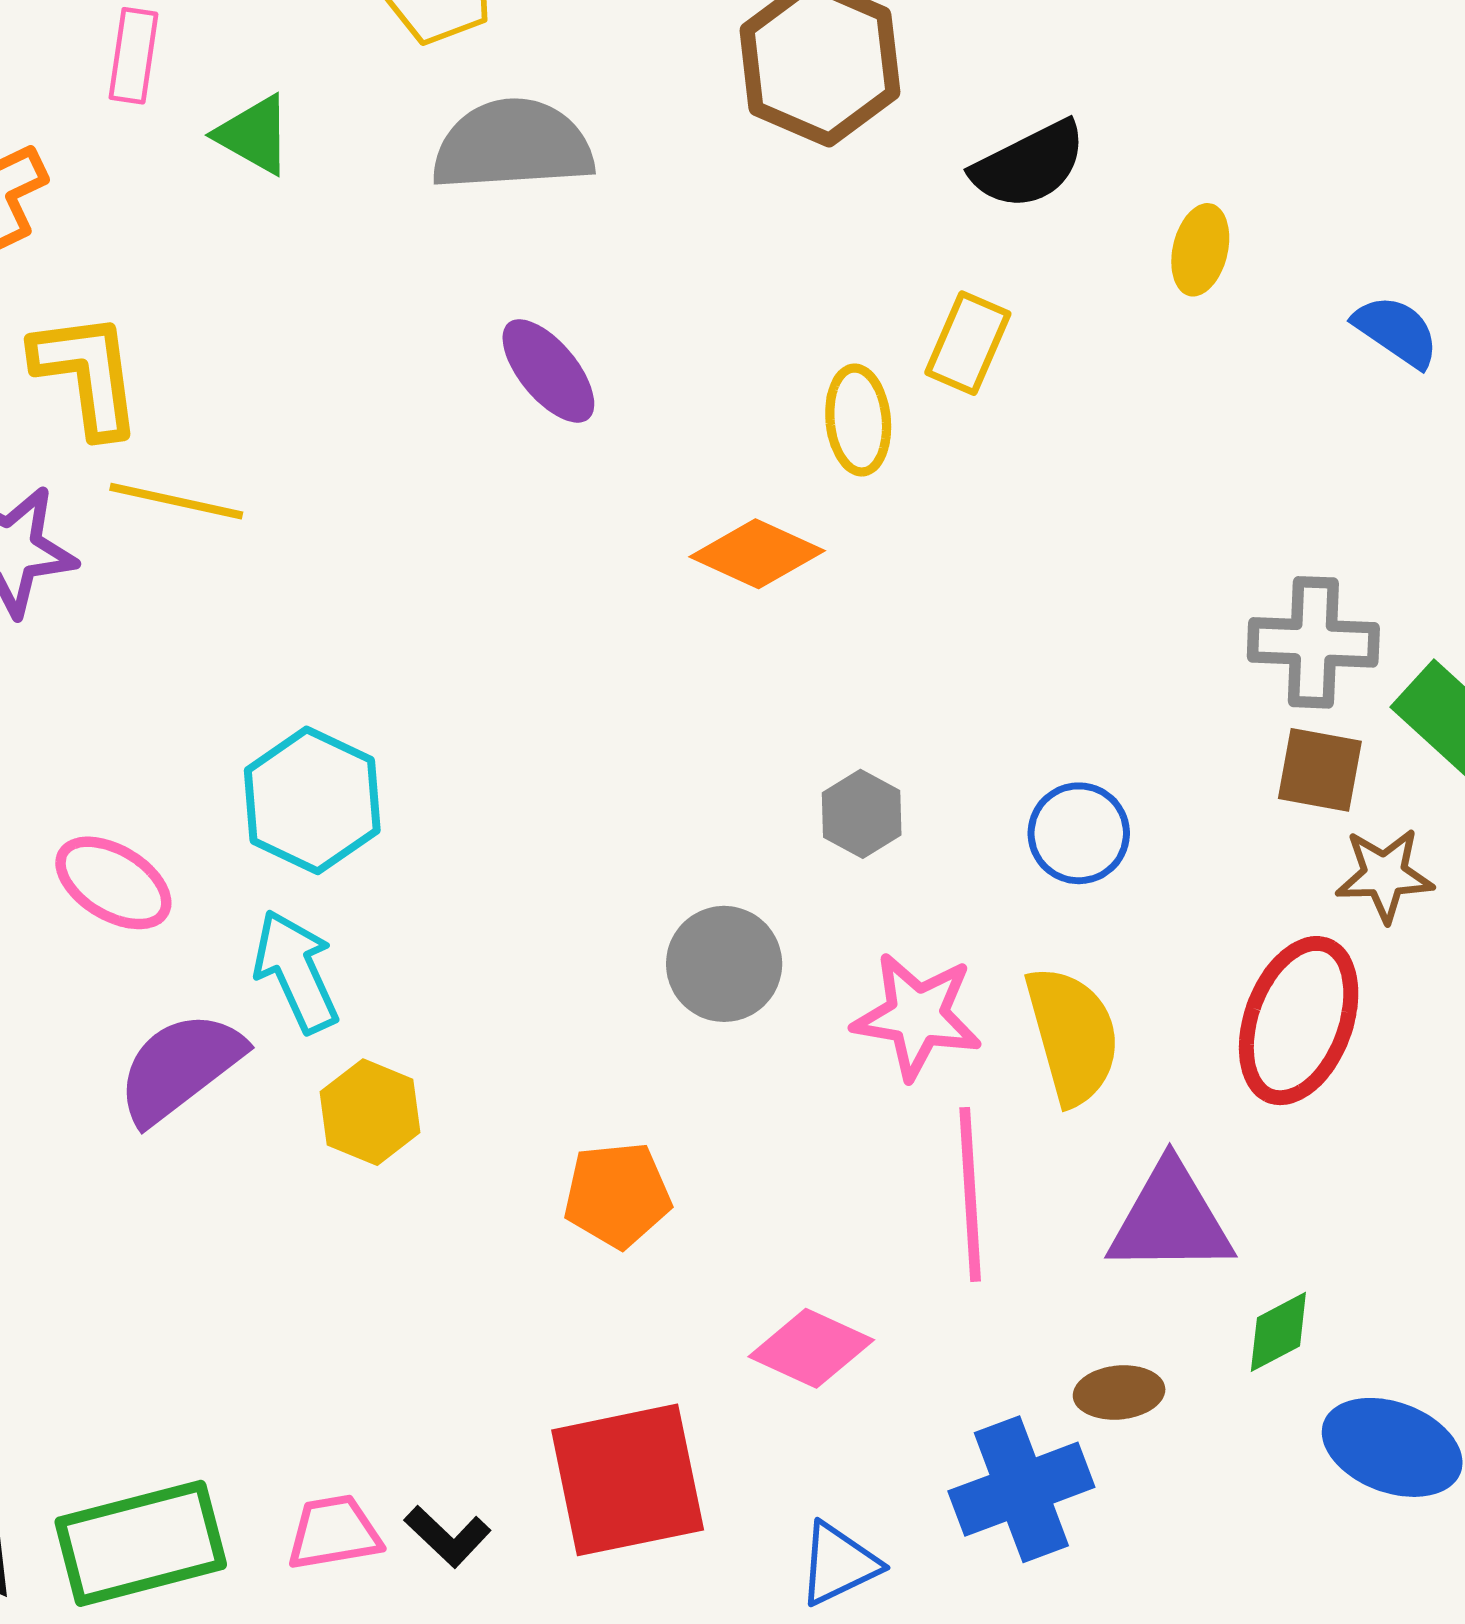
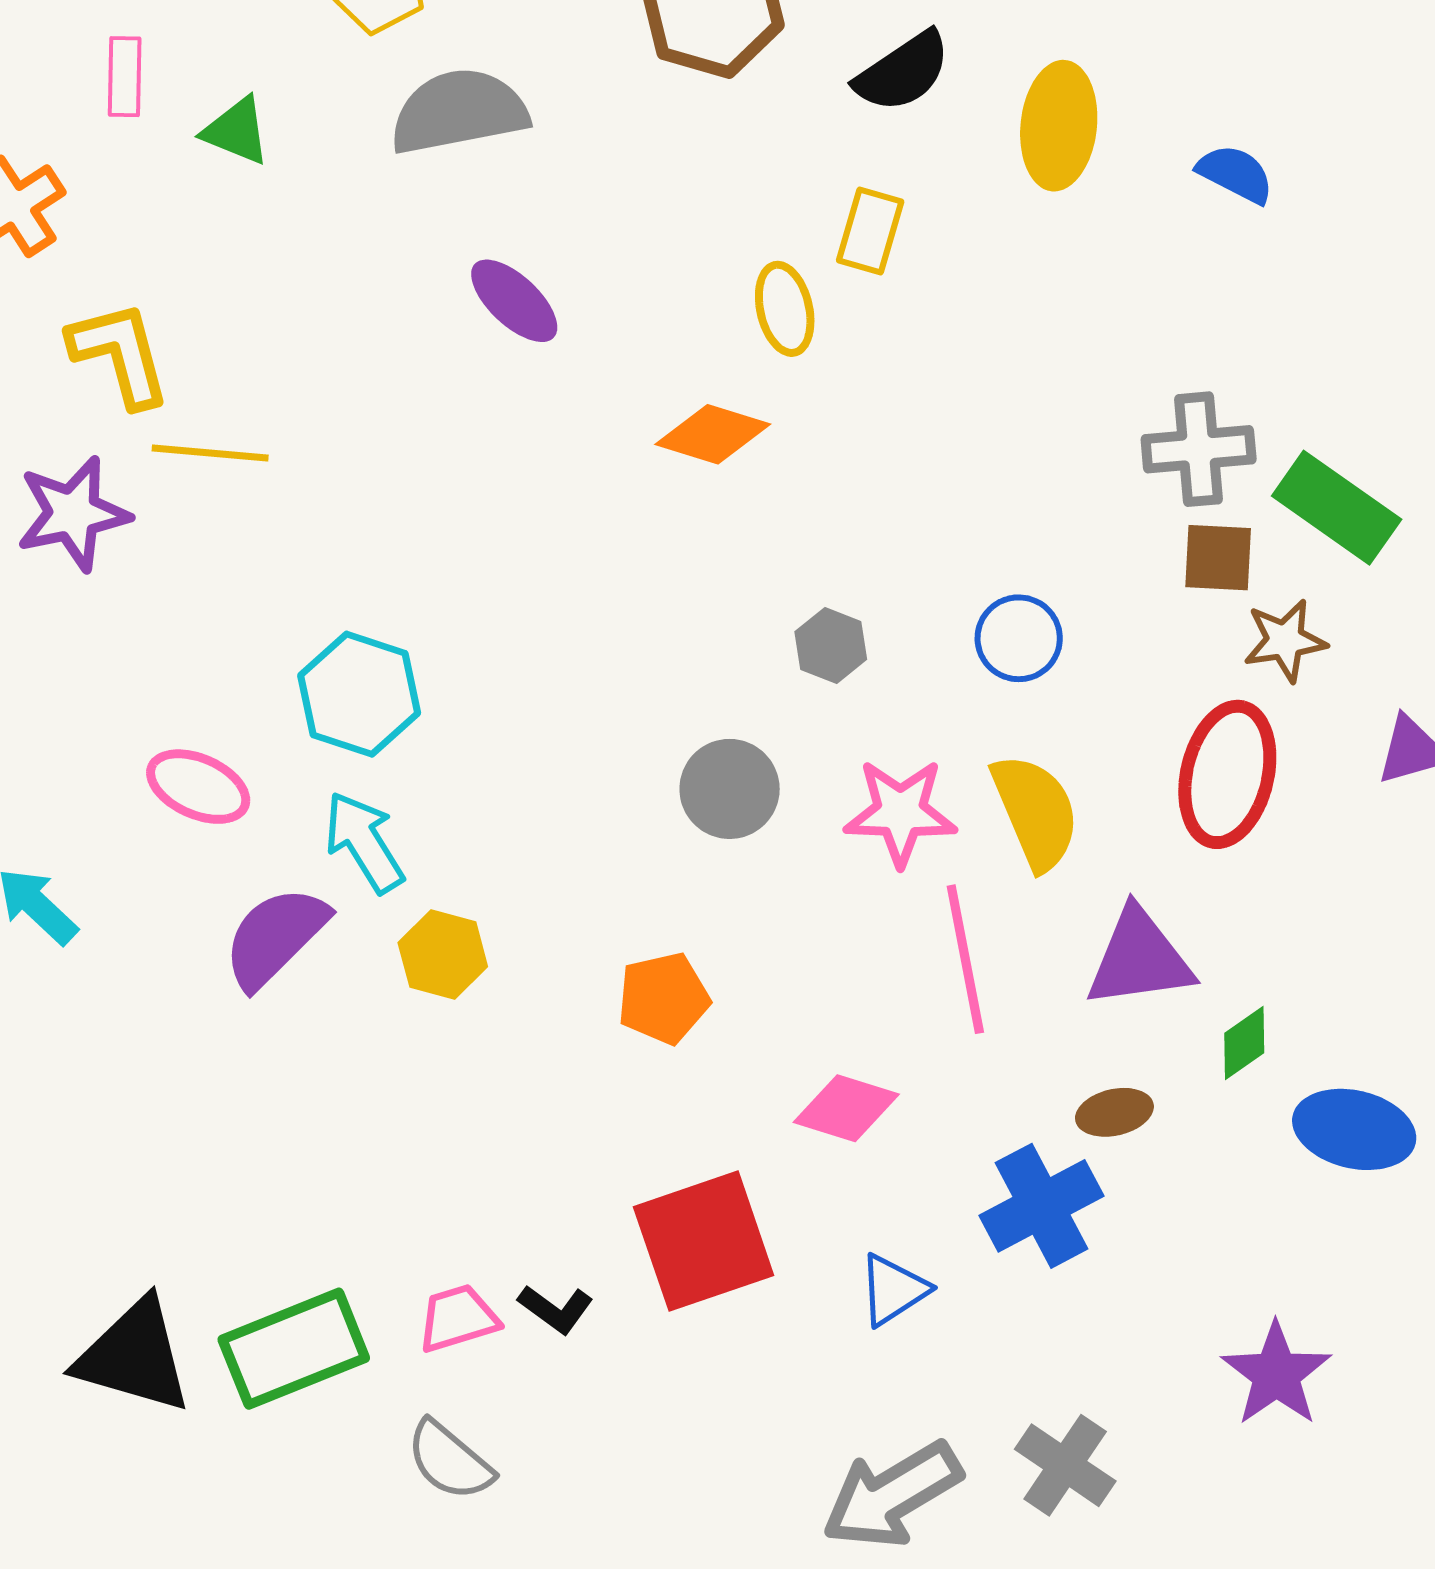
yellow ellipse: (1200, 250) -> (1059, 126), size x1.6

